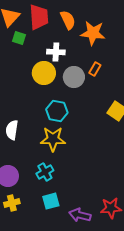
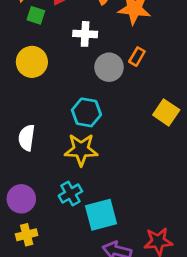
yellow circle: (44, 73) -> (32, 62), moved
cyan square: (51, 201) -> (101, 215), moved, size x1.4

